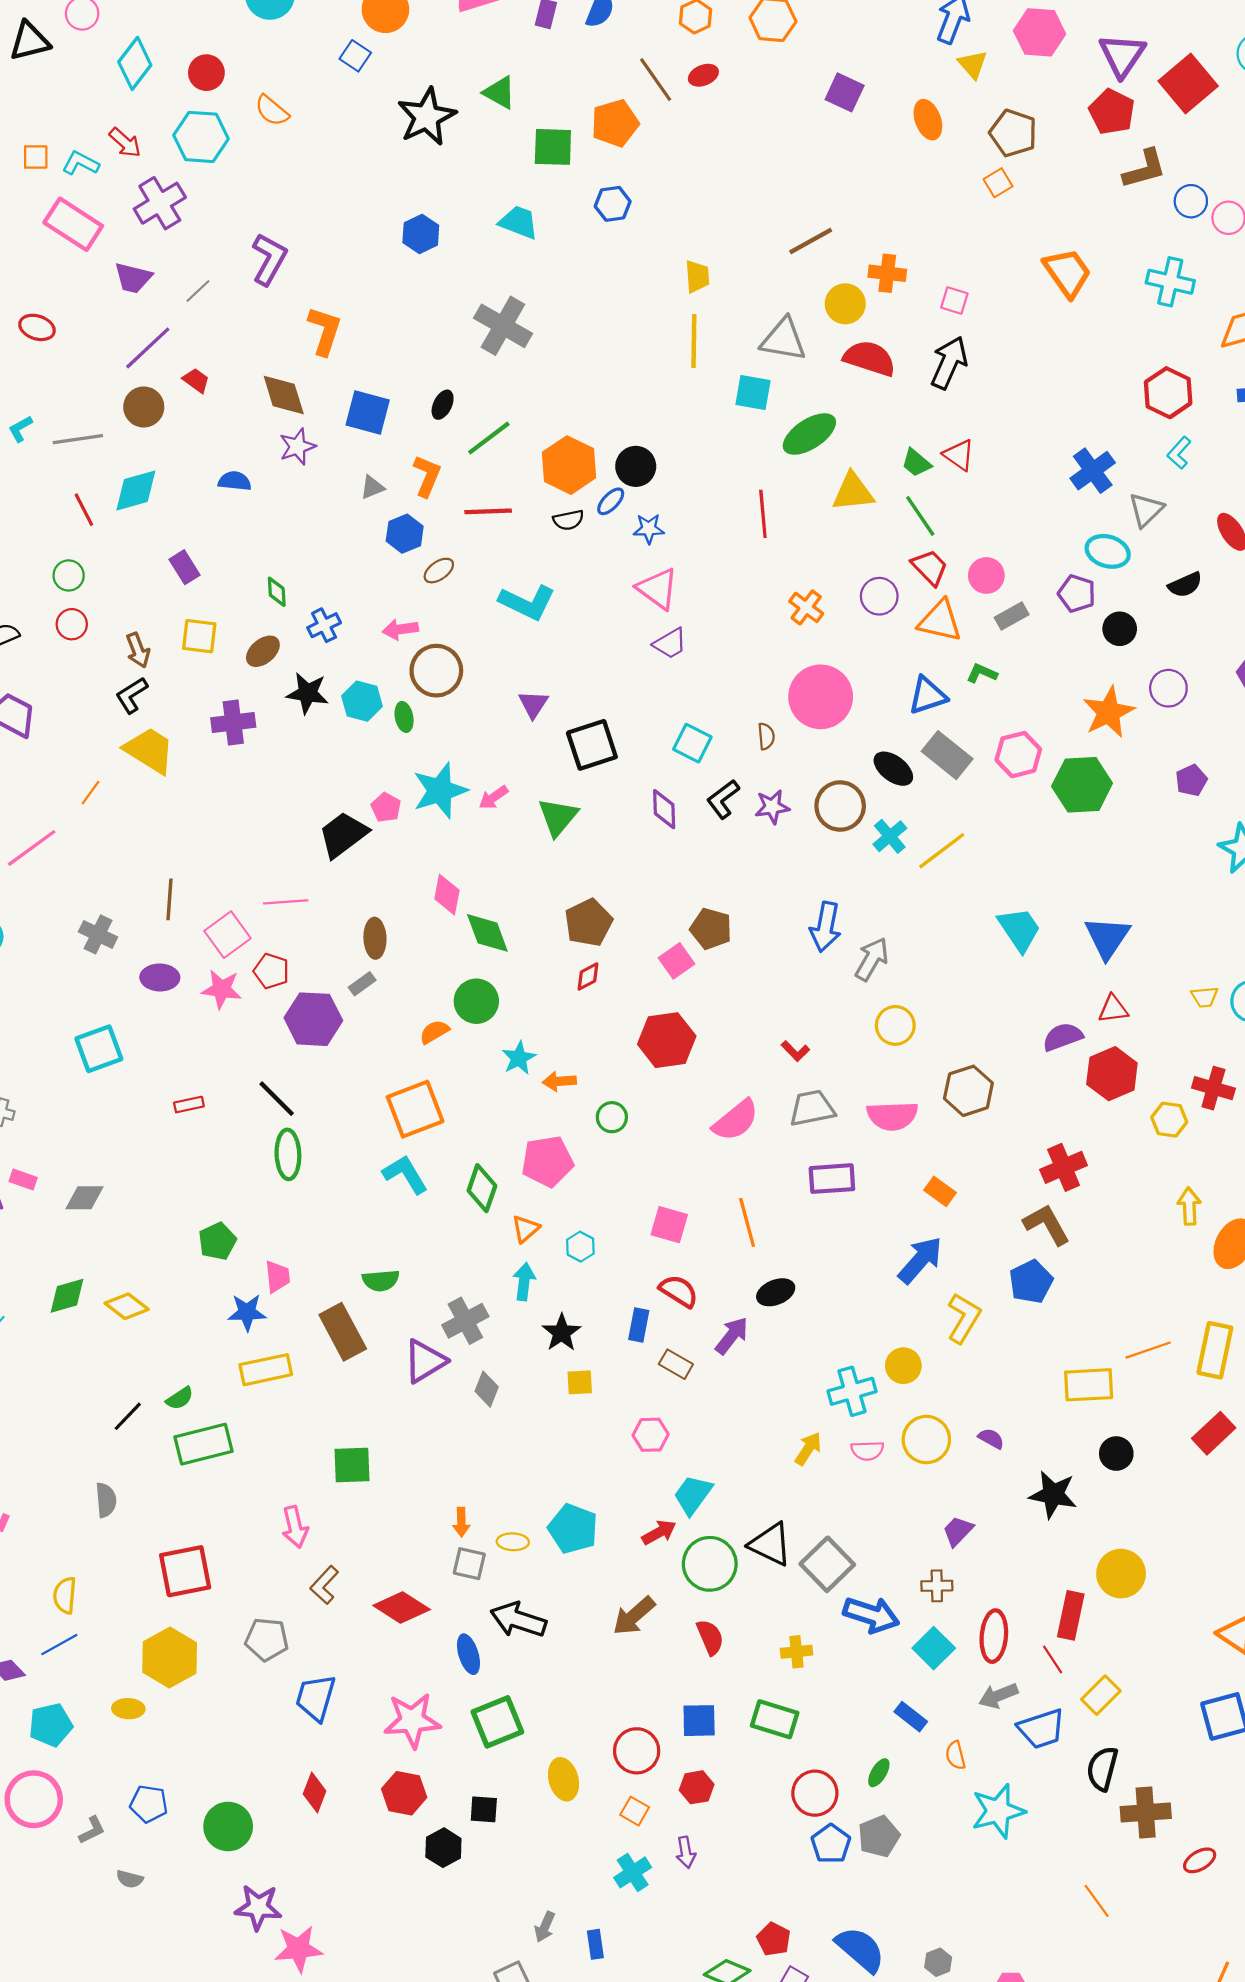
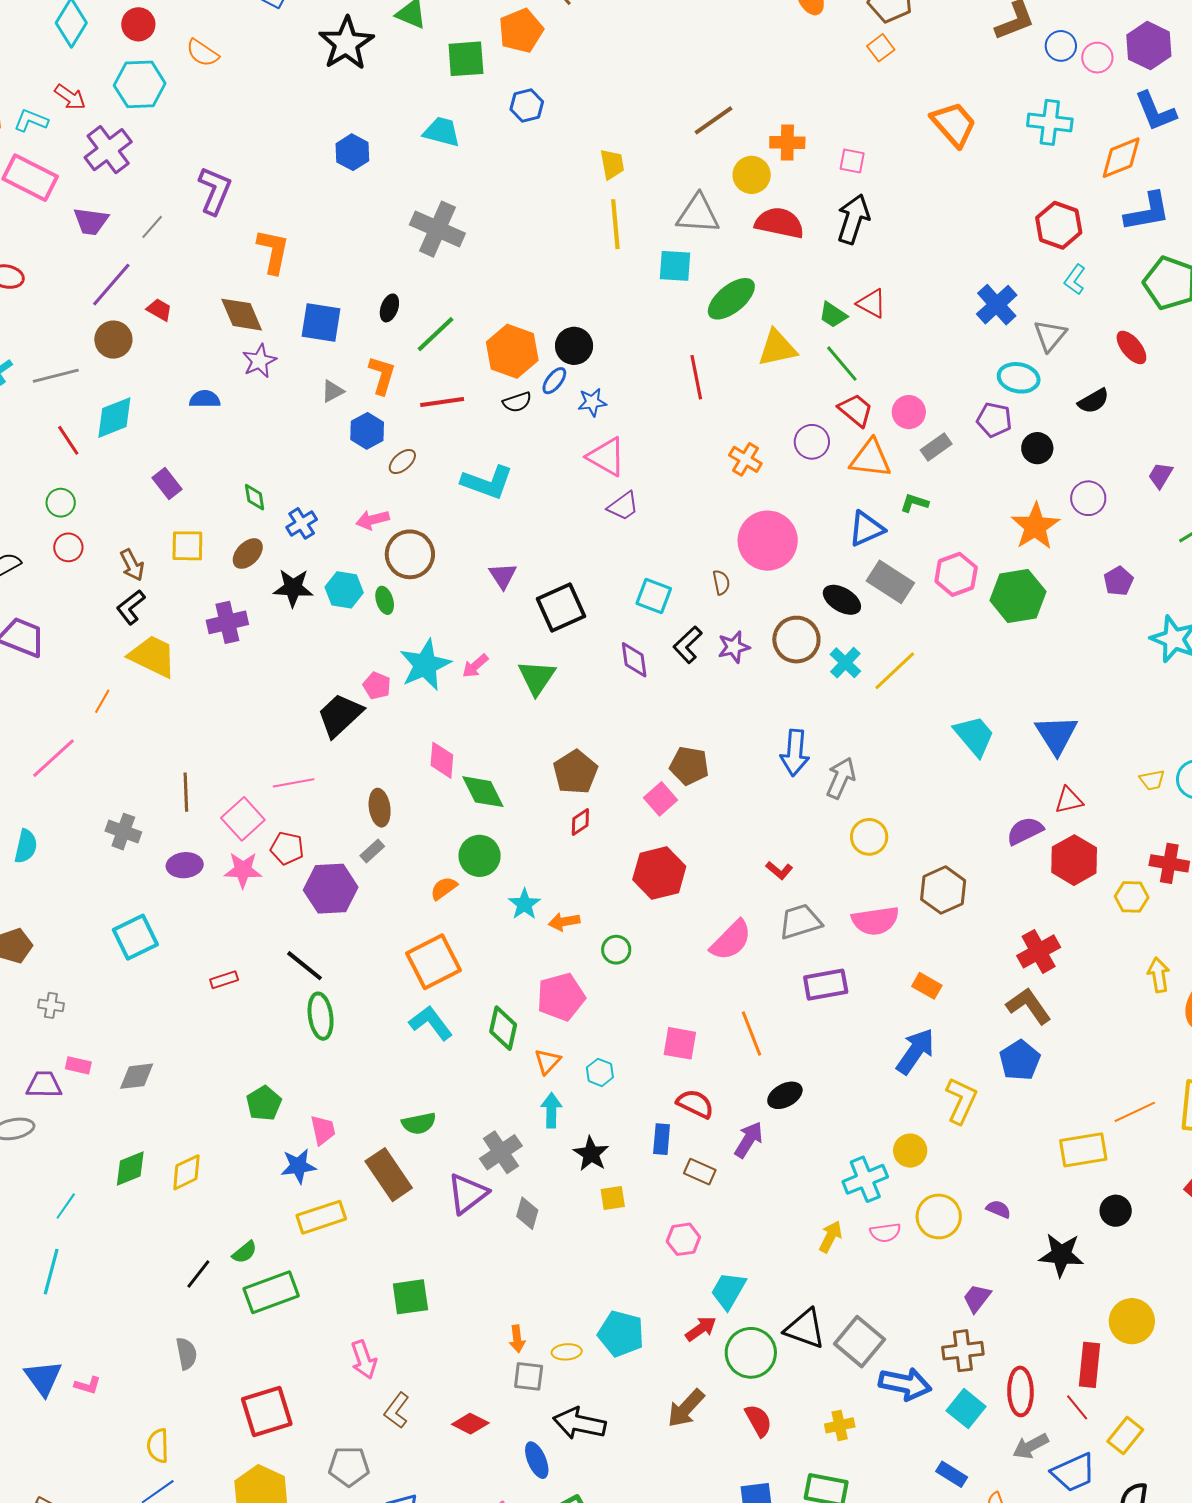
yellow diamond: (127, 1306) -> (186, 1172), turned -57
brown cross: (937, 1586) -> (963, 1351), size x1.4
red diamond: (402, 1608) -> (470, 1424), size x0.7

